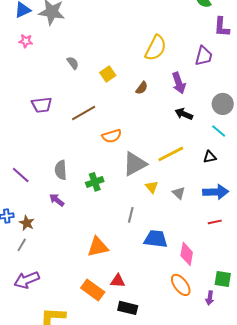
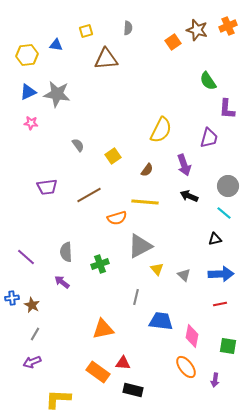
yellow line: (171, 154) -> (145, 202), moved, turned 32
gray line: (22, 245) -> (35, 334), moved
green square: (223, 279) -> (228, 346), moved
purple arrow: (27, 280) -> (32, 362), size x0.7

